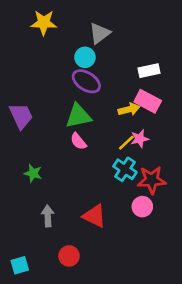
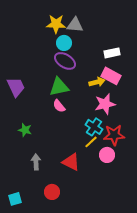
yellow star: (44, 23) -> (56, 24), moved
gray triangle: (100, 33) -> (75, 25), turned 42
pink star: (140, 139) -> (105, 104), size x1.5
yellow line: (126, 143) -> (91, 142), moved

